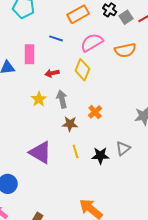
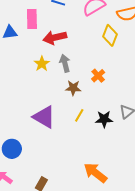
yellow diamond: (82, 70) -> (110, 35), moved
red arrow: (52, 73) -> (55, 38), size x1.6
yellow line: (76, 151) -> (79, 115), turned 48

